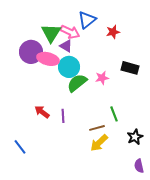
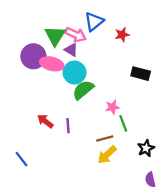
pink star: (102, 78) -> (112, 107), moved

